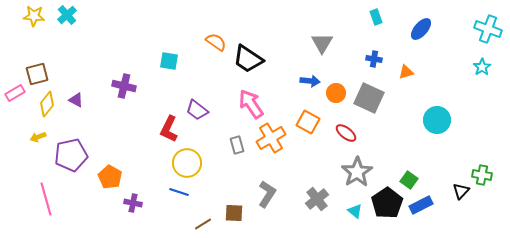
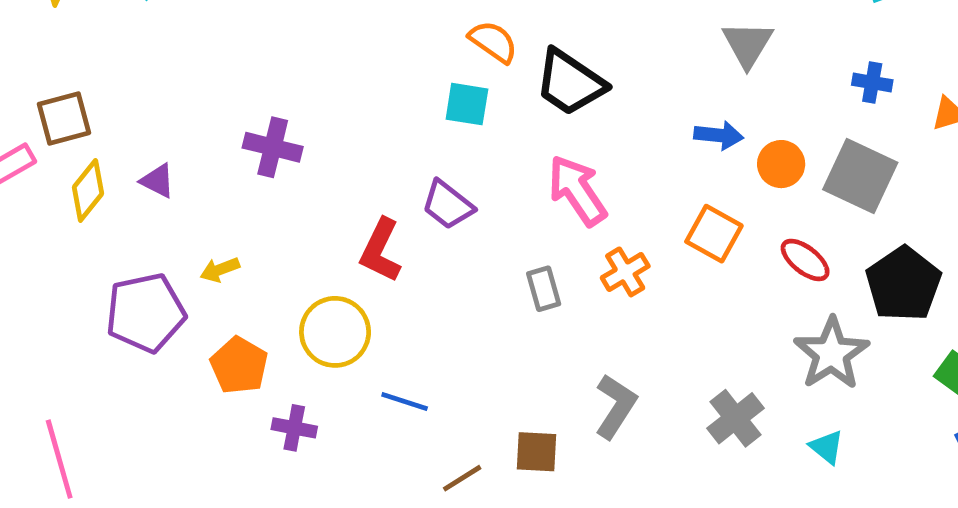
cyan square: (169, 61) -> (467, 104), moved
yellow arrow: (38, 137) -> (220, 270), moved
orange cross: (271, 138) -> (625, 272), size x0.7
yellow circle: (187, 163) -> (335, 332), moved
pink line: (46, 199) -> (59, 459), moved
black pentagon: (387, 203) -> (903, 284), moved

